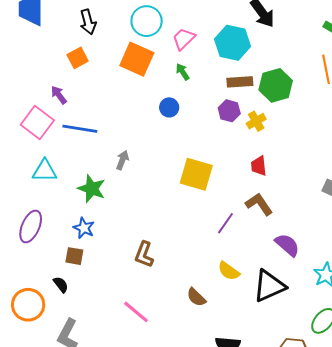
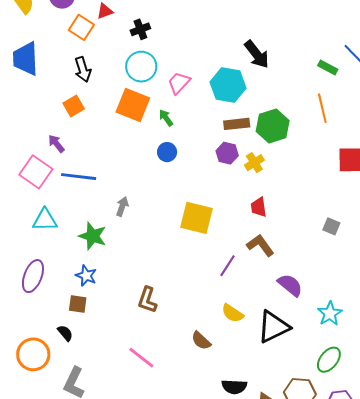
green arrow: (183, 72) -> (166, 118), moved

